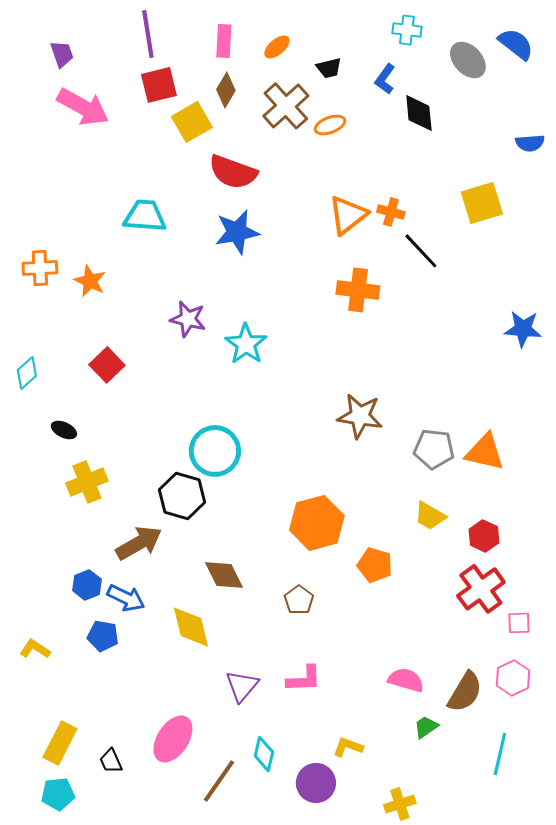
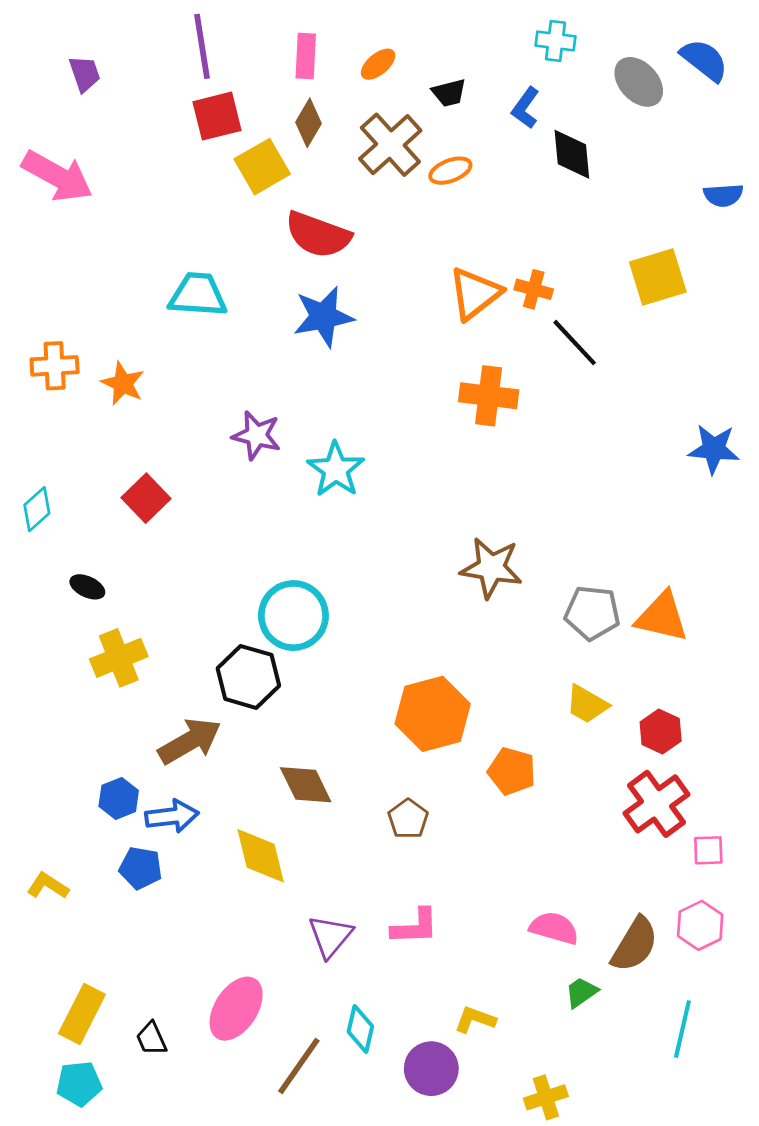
pink arrow: (83, 107) -> (57, 176), moved
blue arrow: (126, 598) -> (172, 816), turned -33

